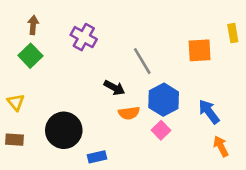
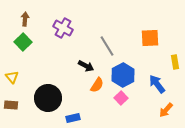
yellow rectangle: (233, 33) -> (175, 62), moved
orange semicircle: (129, 113) -> (97, 85), turned -49
orange arrow: (221, 146) -> (166, 110), turned -112

